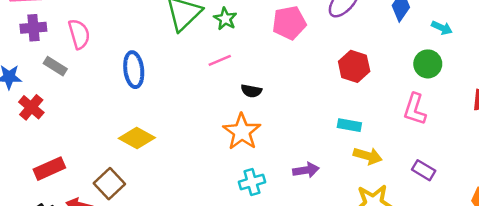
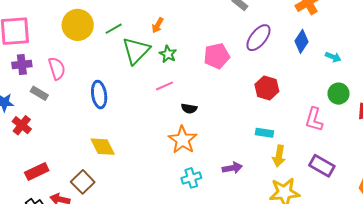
green circle: (428, 64) -> (339, 94), moved
yellow diamond: (137, 138) -> (103, 147), turned 36
yellow arrow: (368, 156) -> (279, 156), turned 85
purple rectangle: (424, 170) -> (322, 166), size x1.4

